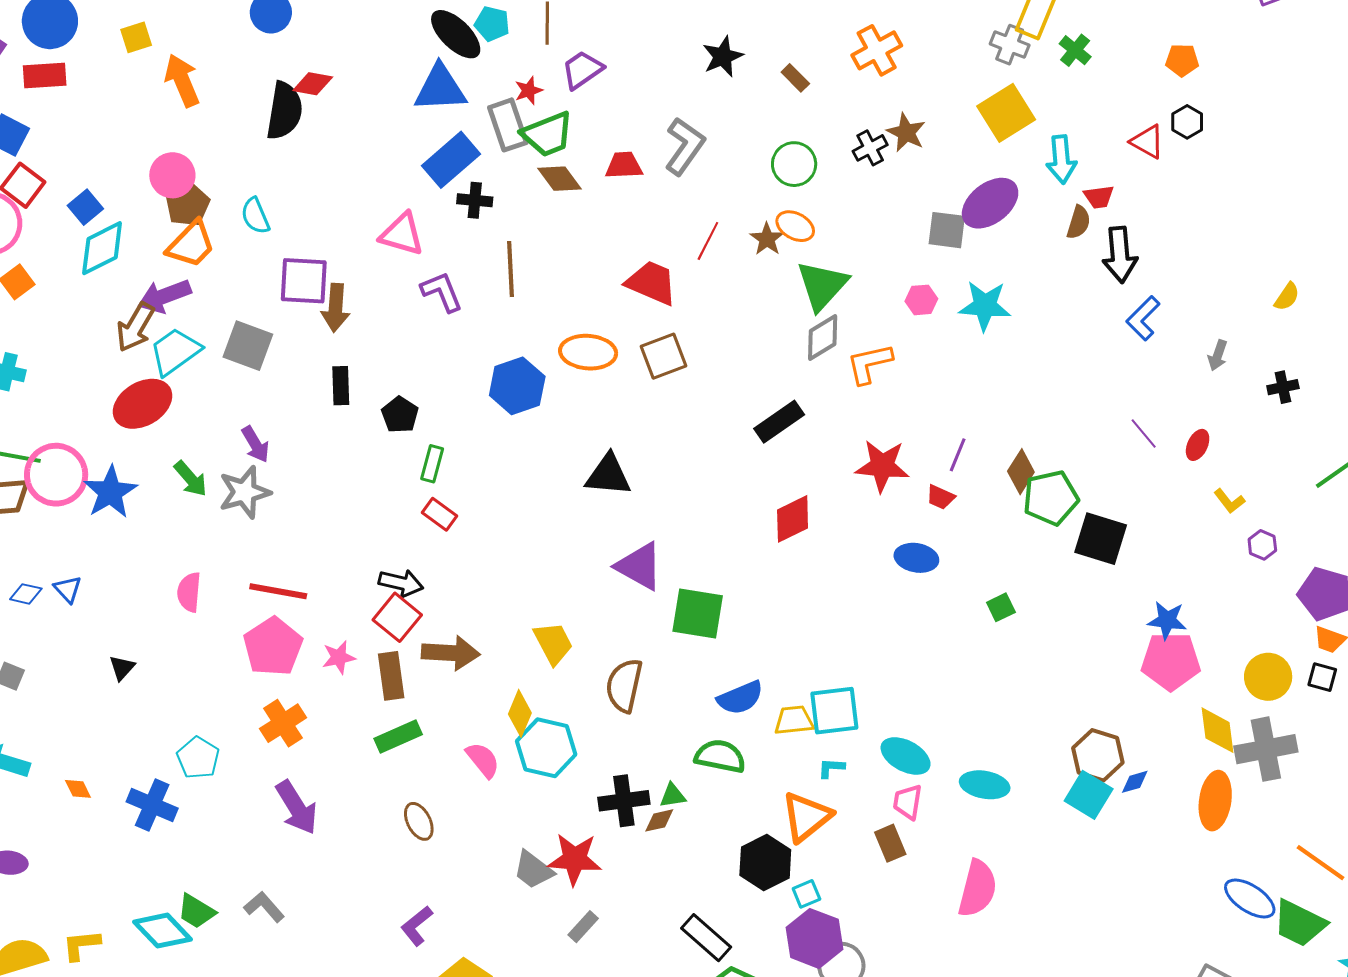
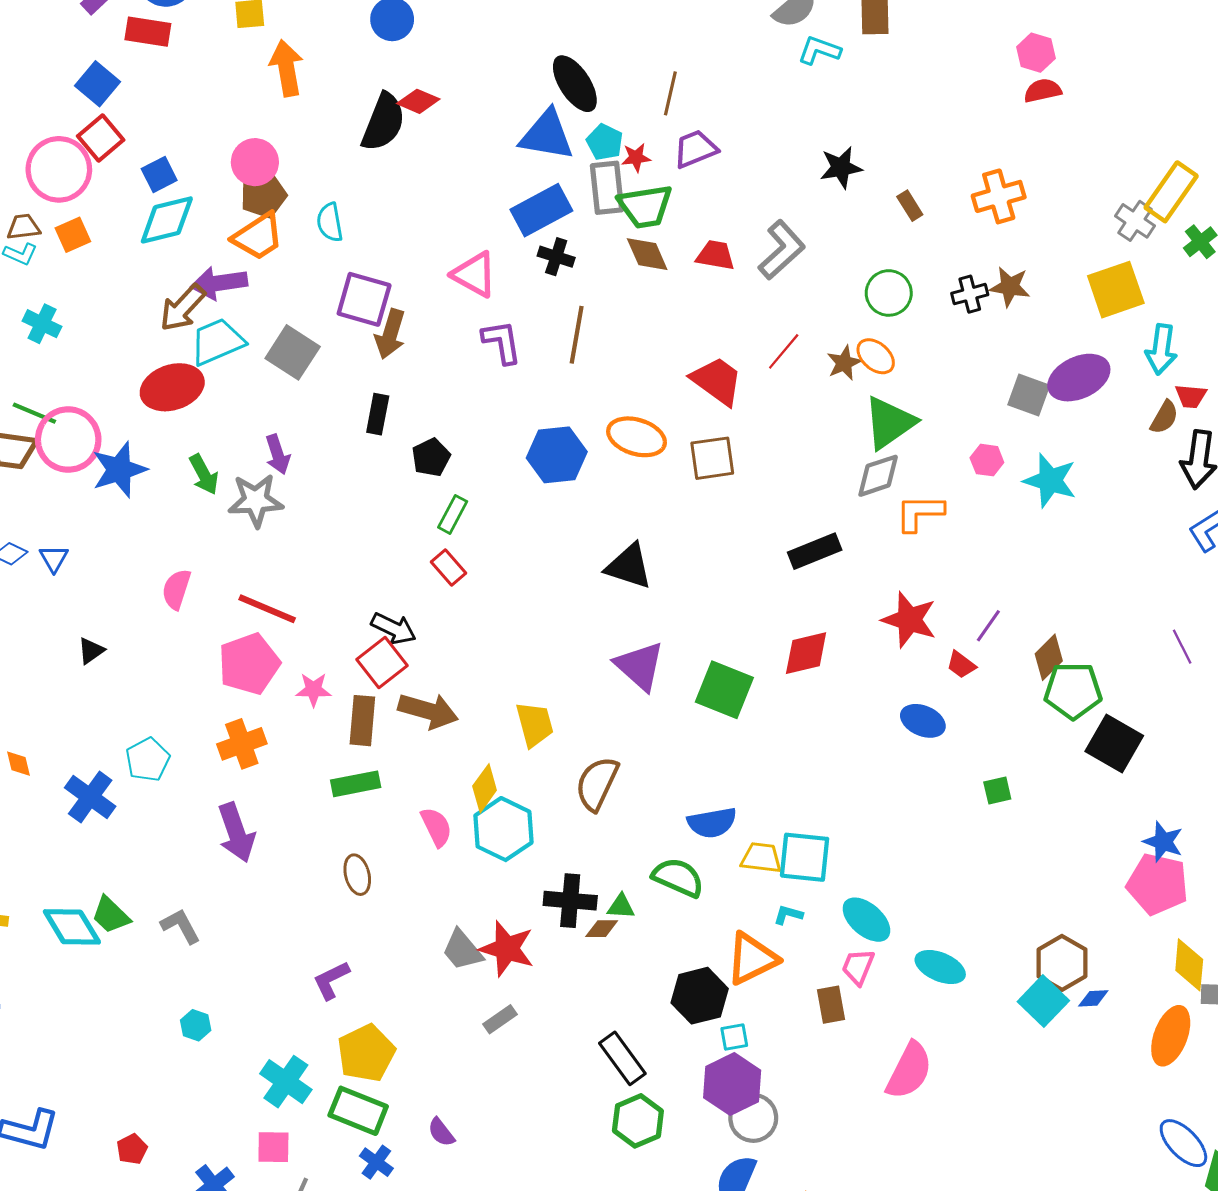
cyan pentagon: (492, 24) -> (605, 142), moved
brown star: (906, 133) -> (1010, 287), turned -30
green square: (698, 613) -> (724, 690), moved

